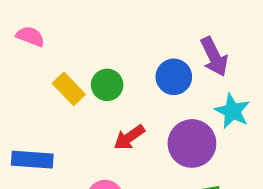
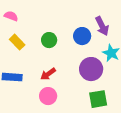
yellow rectangle: (69, 89) -> (17, 42), moved
red arrow: (129, 137) -> (48, 74), moved

